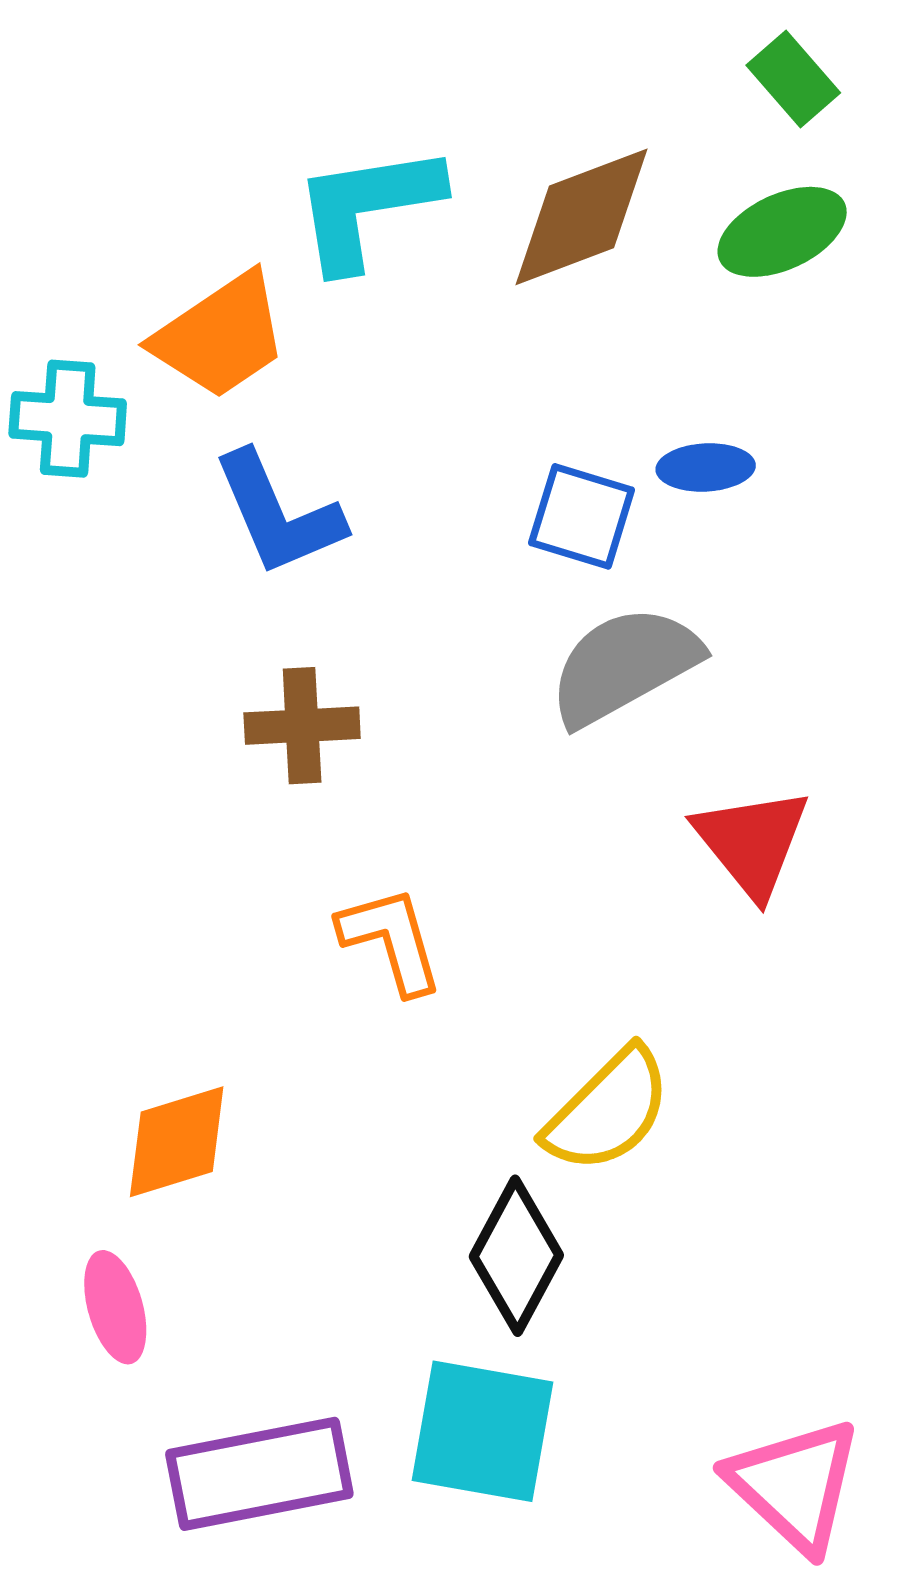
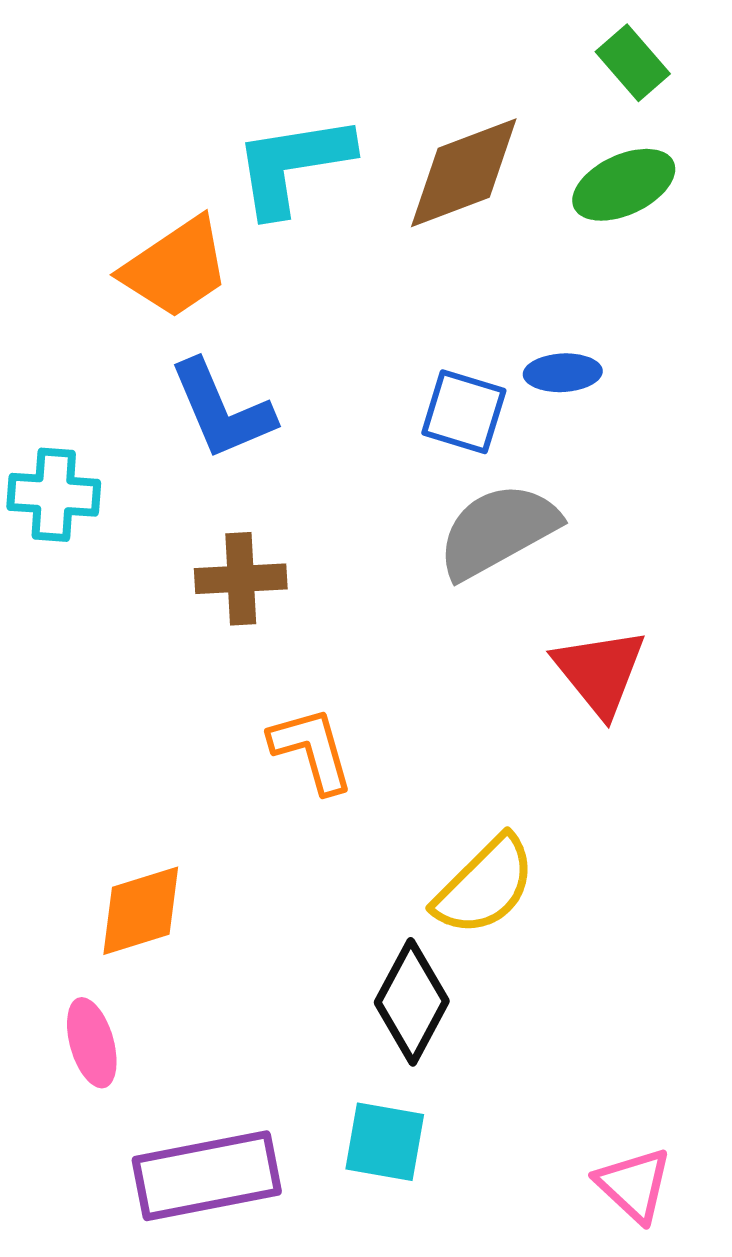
cyan cross: (68, 419) -> (54, 495), moved
cyan square: (483, 1431) -> (385, 1142), size x0.7
pink triangle: (795, 1485) -> (634, 1185), size x0.7

